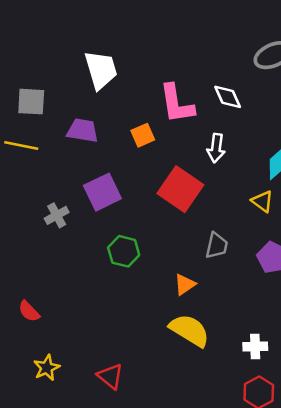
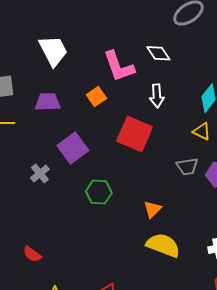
gray trapezoid: (217, 246) -> (187, 166), moved, turned 80

